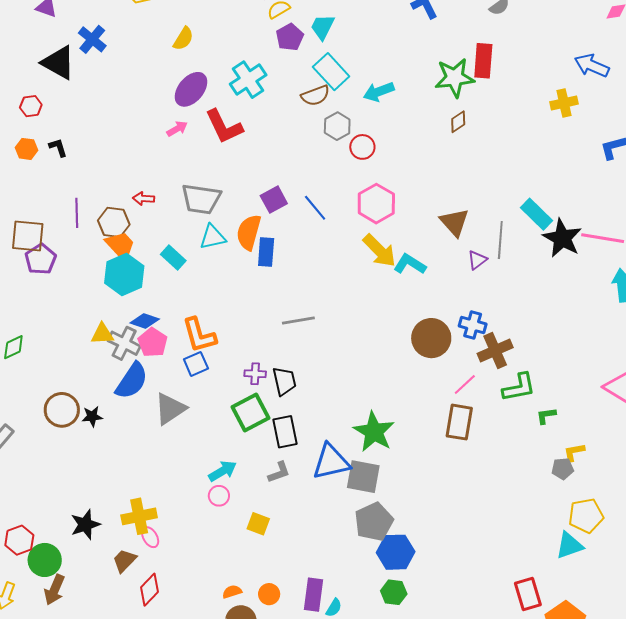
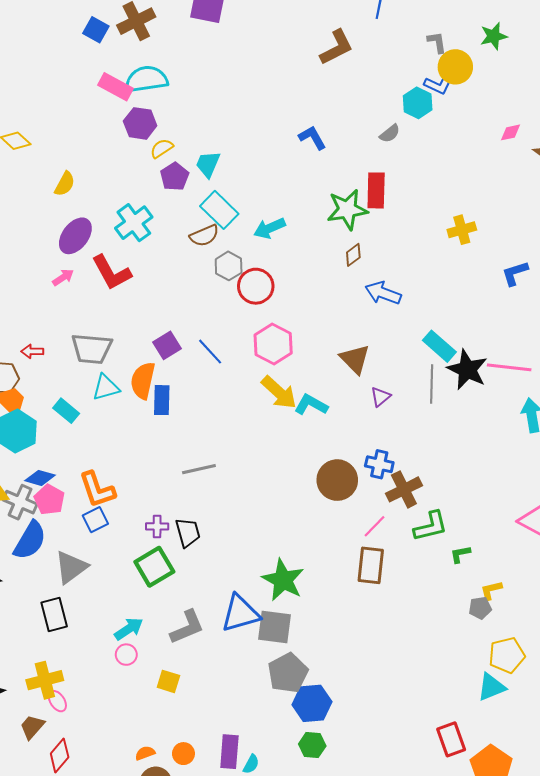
blue arrow: (592, 66) -> (383, 293), moved
red circle: (362, 147) -> (256, 286), size x1.4
gray line: (500, 240) -> (432, 384), moved
black rectangle: (285, 432) -> (54, 614), moved
gray L-shape: (279, 472) -> (187, 627), size x1.5

